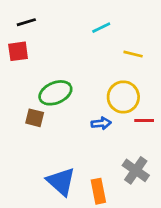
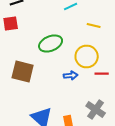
green ellipse: (55, 93) -> (51, 44), moved
brown square: (35, 118) -> (23, 72), size x1.6

